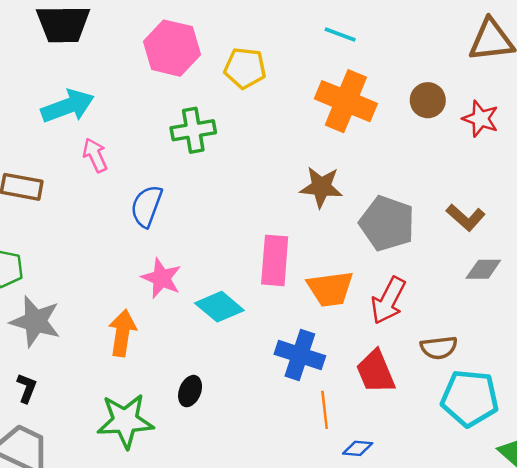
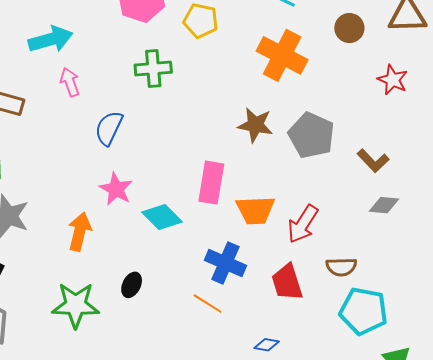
brown circle: (428, 100) -> (349, 28), moved
gray pentagon: (387, 223) -> (311, 135), moved
orange line: (325, 410) -> (208, 304), moved, turned -56

